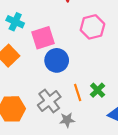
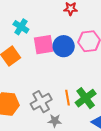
blue circle: (57, 60) -> (64, 46), moved
green cross: (98, 90) -> (86, 98), size x1.5

